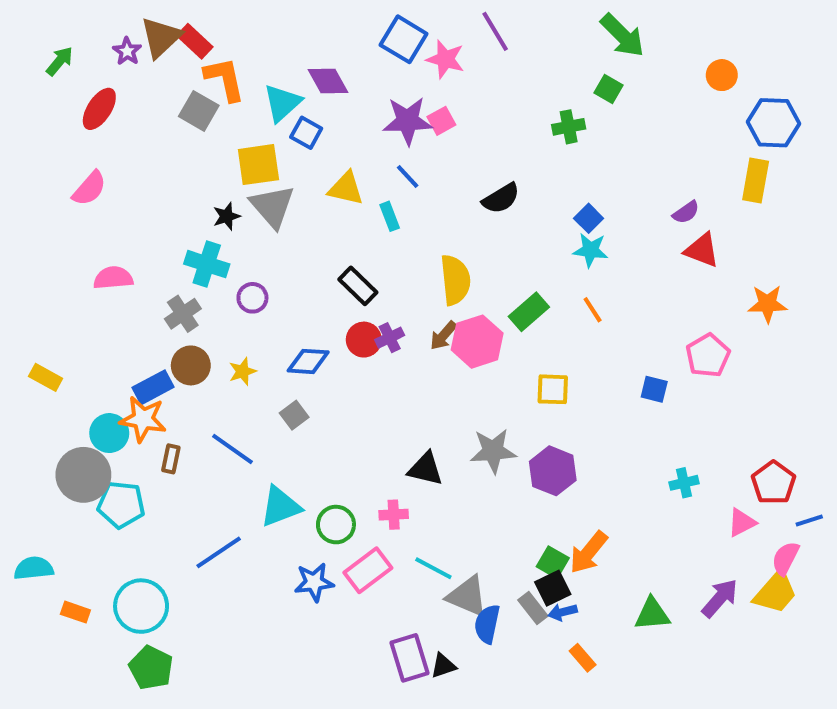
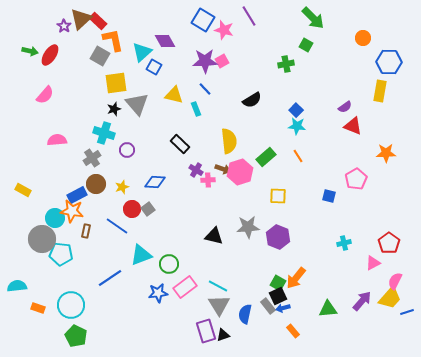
green arrow: (60, 61) -> (30, 51), moved, turned 63
yellow square: (258, 165) -> (116, 83), moved
brown arrow: (443, 336) -> (223, 169), turned -112
purple cross: (390, 338) -> (196, 170), turned -32
red circle: (364, 340) -> (132, 209), moved
pink cross: (394, 515) -> (208, 180), moved
blue line: (809, 521) -> (407, 312), moved
gray triangle: (467, 596) -> (219, 305), moved, turned 35

